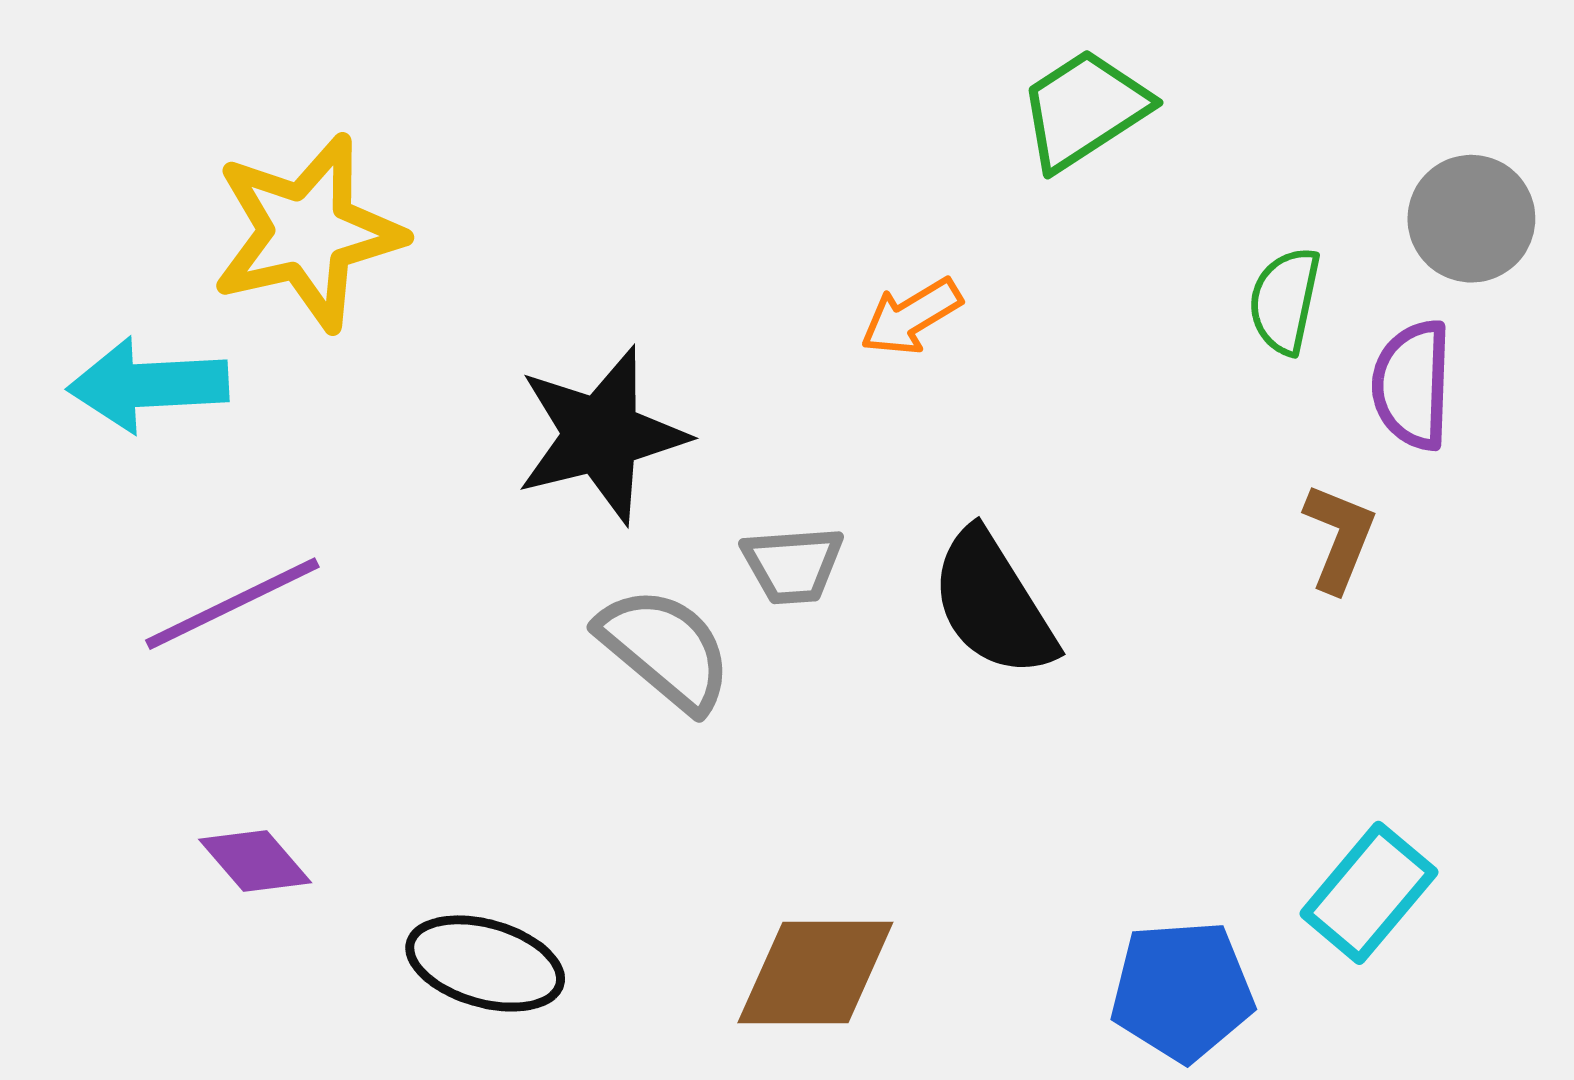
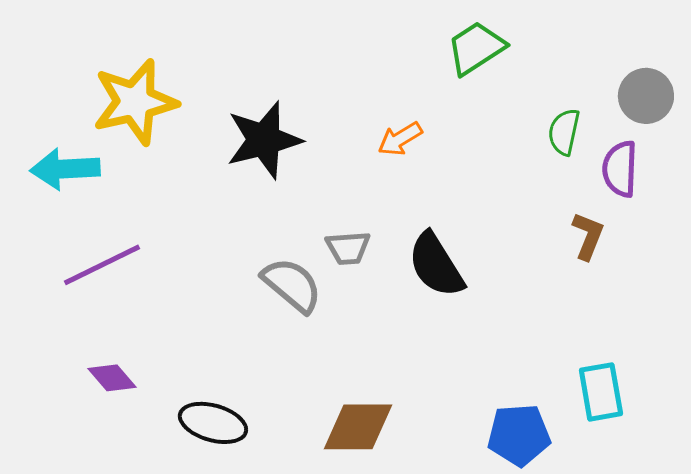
black star: (601, 435) -> (264, 140), moved
cyan rectangle: (1369, 893) -> (601, 392), turned -50

